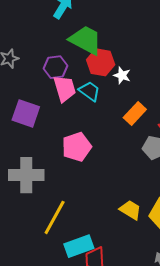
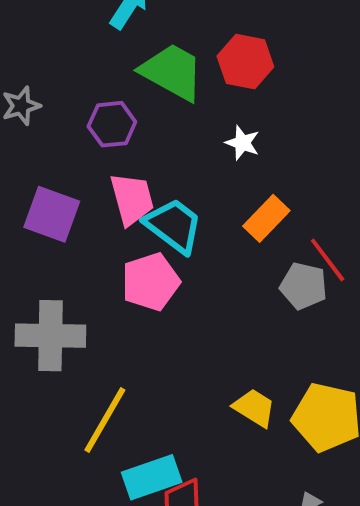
red hexagon: (101, 62) -> (245, 62), moved
pink trapezoid: (65, 89) -> (132, 199), moved
cyan trapezoid: (90, 91) -> (174, 226), moved, size x1.4

